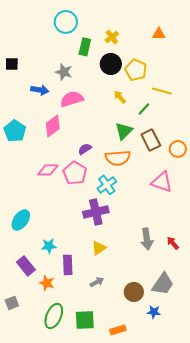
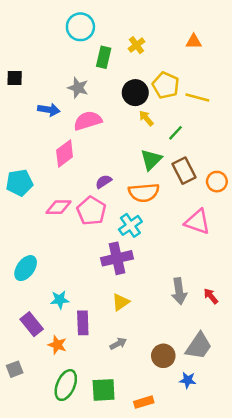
black circle: (111, 64) -> (135, 93), moved
yellow line: (162, 91) -> (197, 97), moved
cyan pentagon: (15, 131) -> (19, 183), moved, turned 30

